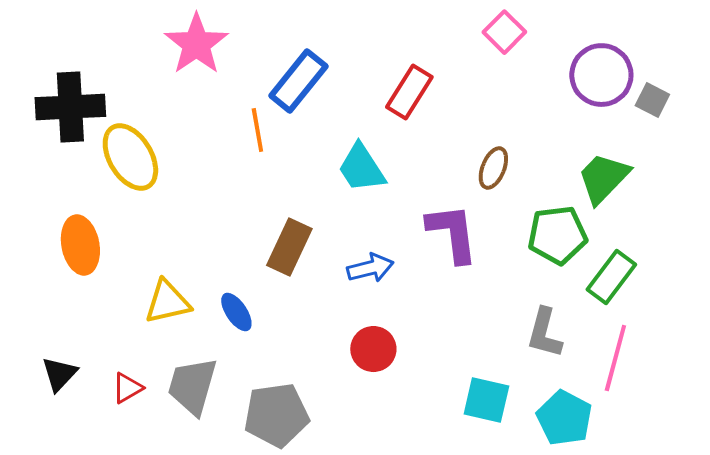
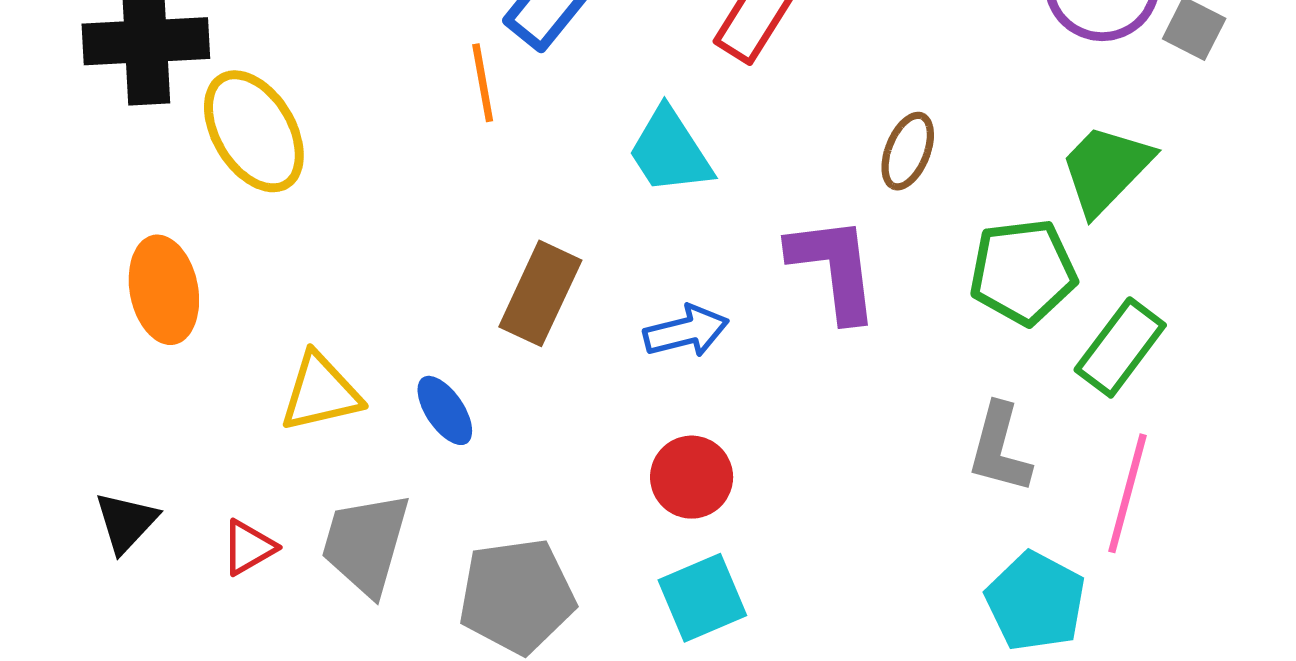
cyan square: (486, 400) -> (702, 598), moved, turned -36

